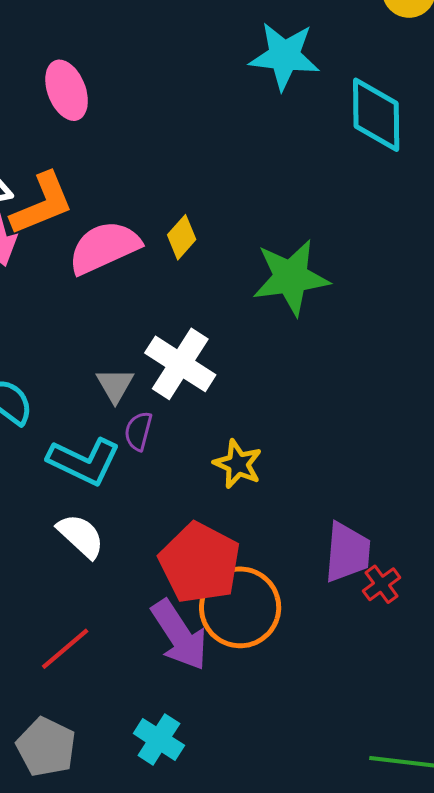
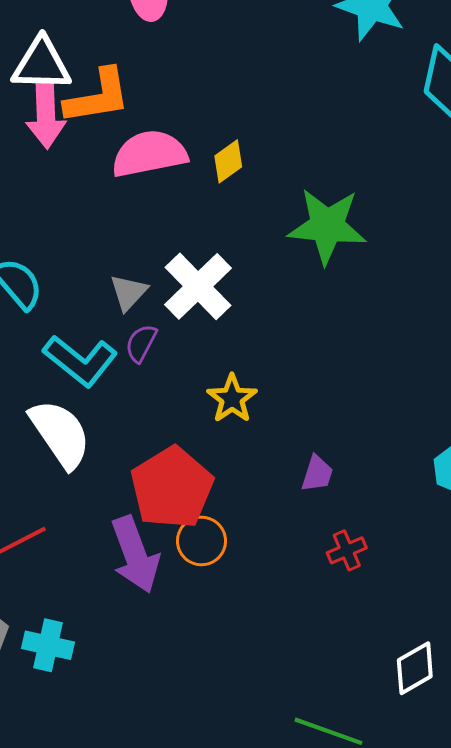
white semicircle: (81, 536) -> (60, 434), size x1.4
purple trapezoid: (347, 552) -> (317, 474), moved, size x0.6
orange circle: (240, 607) -> (201, 541), size x0.6
cyan cross: (159, 739) -> (48, 645), moved, turned -33

